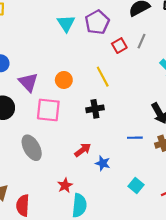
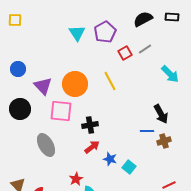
gray line: (142, 41) -> (145, 49), turned 32
orange circle: (64, 80) -> (75, 84), size x1.6
black cross: (95, 109) -> (90, 125), moved
blue line: (135, 138) -> (147, 131), moved
cyan square: (136, 185) -> (129, 167), moved

